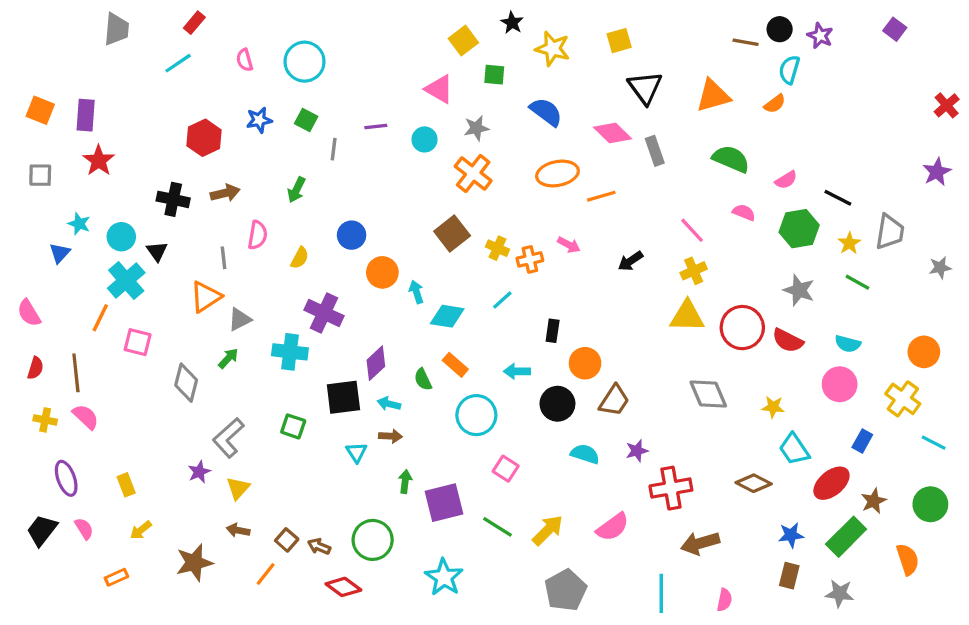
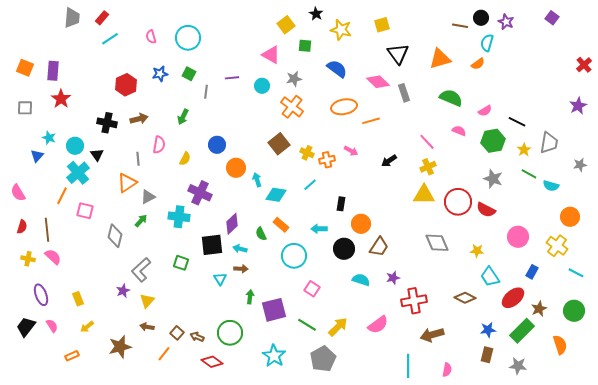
red rectangle: (194, 23) -> (102, 18), moved
cyan semicircle: (848, 344) -> (551, 186), moved
gray pentagon: (566, 590) -> (323, 359), moved

